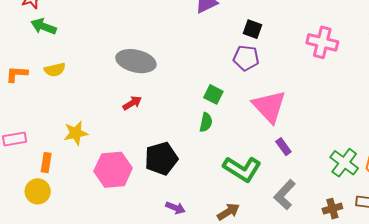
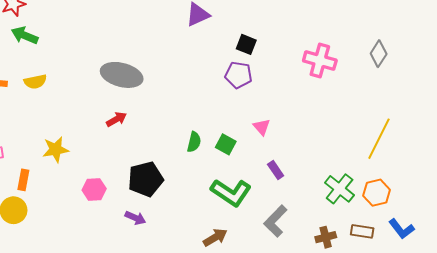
green square: (213, 94) -> (226, 144), moved
pink triangle: (269, 106) -> (262, 127), size x0.5
pink hexagon: (113, 170) -> (94, 189), size x0.6
purple arrow: (175, 208) -> (135, 218), moved

